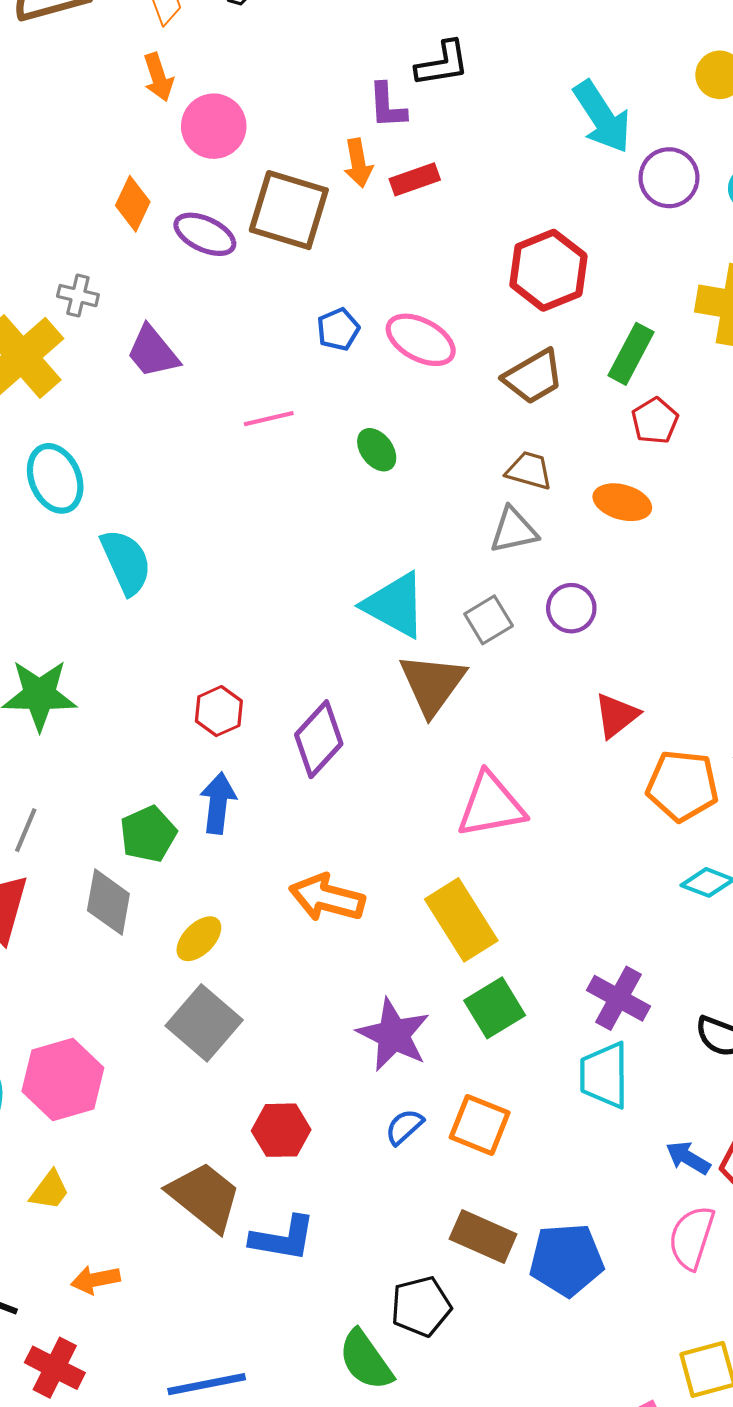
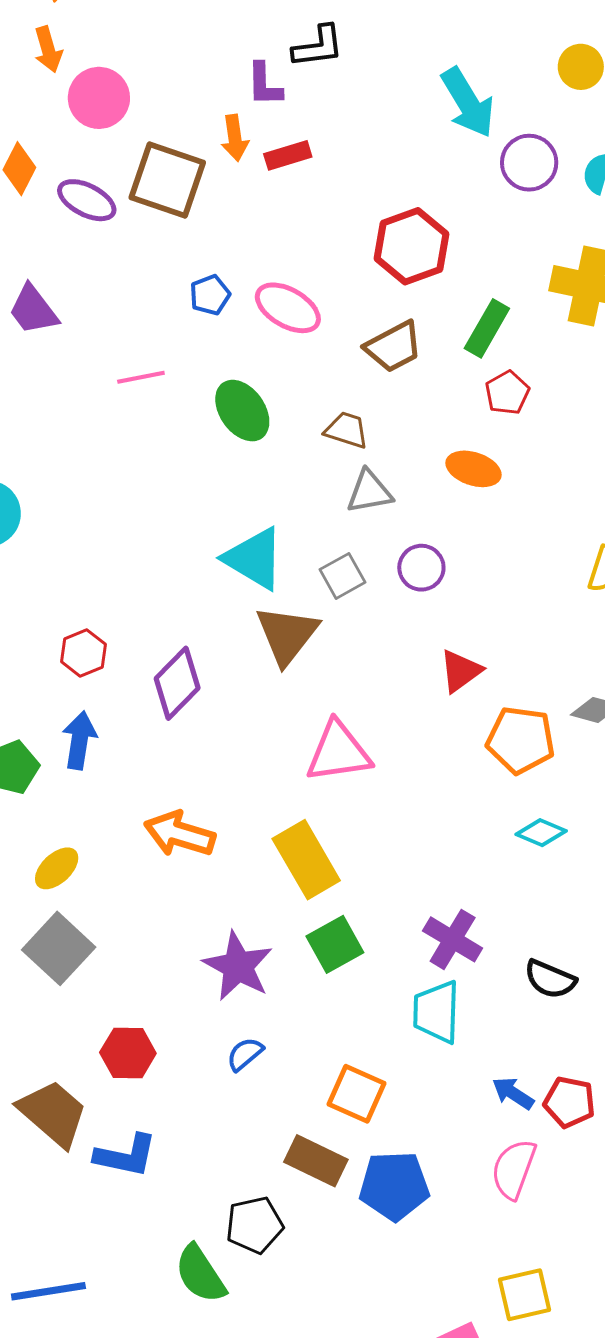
green ellipse: (377, 450) -> (242, 411), size x1.5
brown trapezoid: (529, 470) -> (347, 430), moved
orange square: (480, 1125) -> (356, 1094), moved

